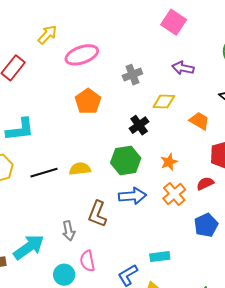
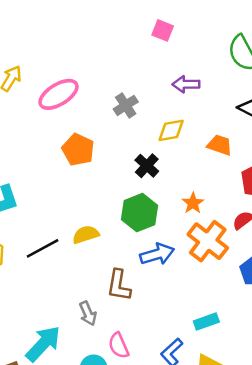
pink square: (174, 22) -> (163, 30), size x0.7
orange cross: (174, 194) -> (208, 241), size x1.4

